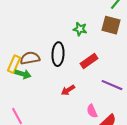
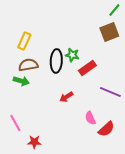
brown square: (111, 25) -> (109, 32), turned -36
green star: (80, 29) -> (72, 55), moved
yellow rectangle: (14, 64) -> (24, 41), moved

